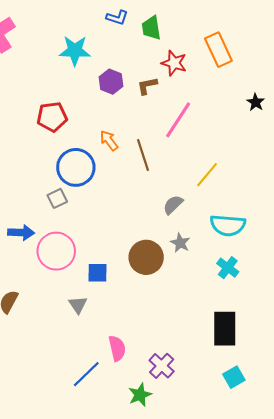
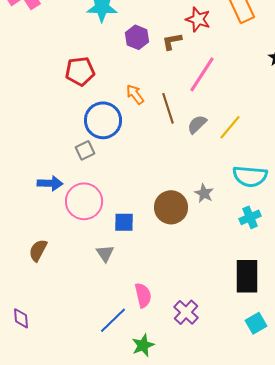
gray semicircle: (173, 205) -> (197, 124), moved
cyan cross: (228, 268) -> (250, 217), turned 30
green star: (140, 395) -> (143, 345), moved

